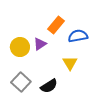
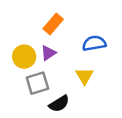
orange rectangle: (56, 25) -> (53, 24), moved
gray square: (21, 82) -> (37, 83), moved, turned 30

